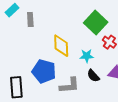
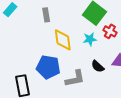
gray rectangle: (30, 20) -> (46, 15), moved
cyan star: (87, 56) -> (90, 39), moved

